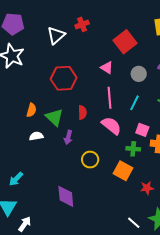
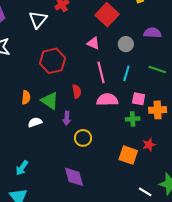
pink semicircle: (111, 126) -> (107, 100), turned -30
yellow circle: (90, 160) -> (83, 138), moved
orange square: (123, 171) -> (128, 155), moved
red star: (147, 188) -> (149, 145), moved

